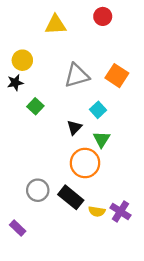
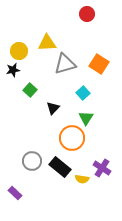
yellow triangle: (55, 25) -> (47, 43), moved
black triangle: (74, 128) -> (53, 108), moved
purple cross: (120, 211) -> (102, 168), moved

